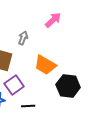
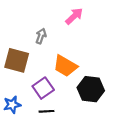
purple square: (14, 85) -> (43, 88), moved

